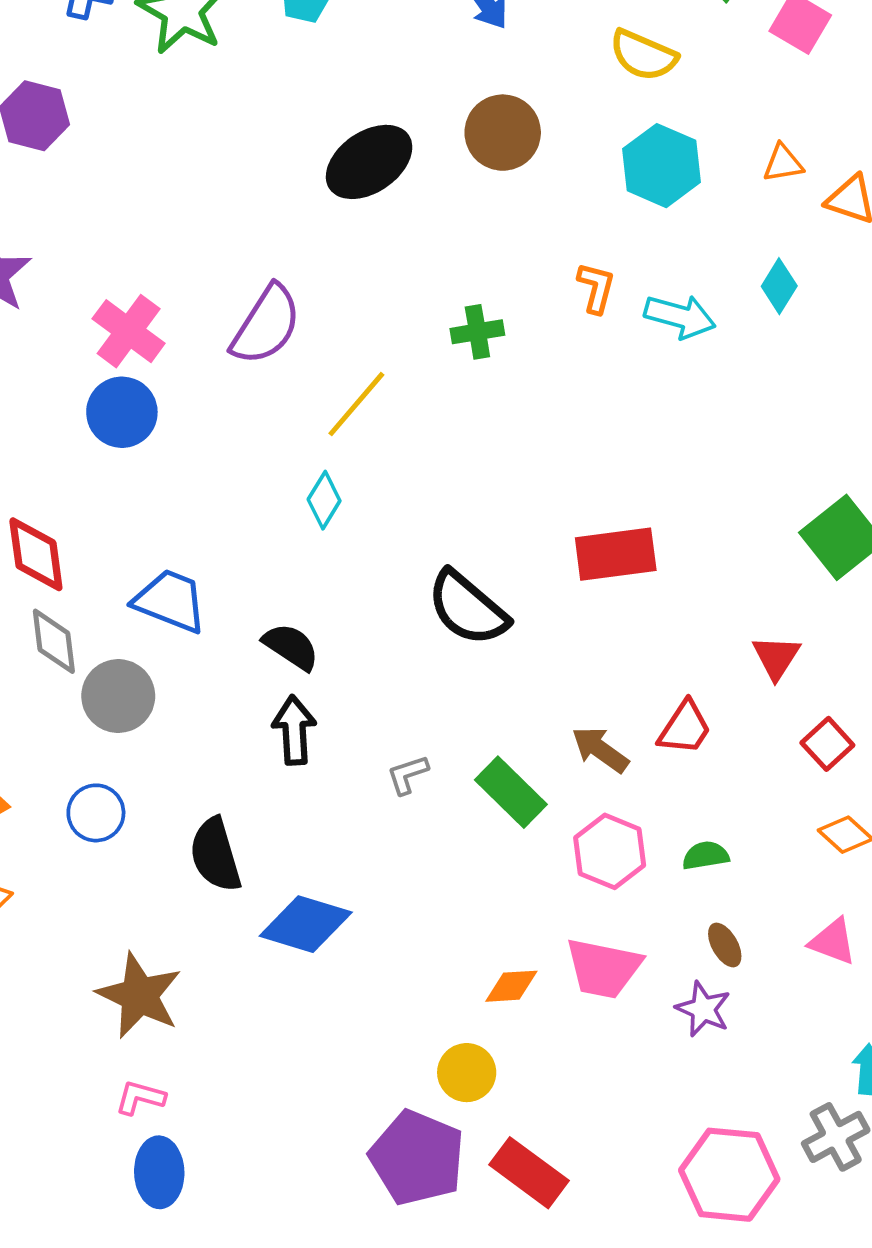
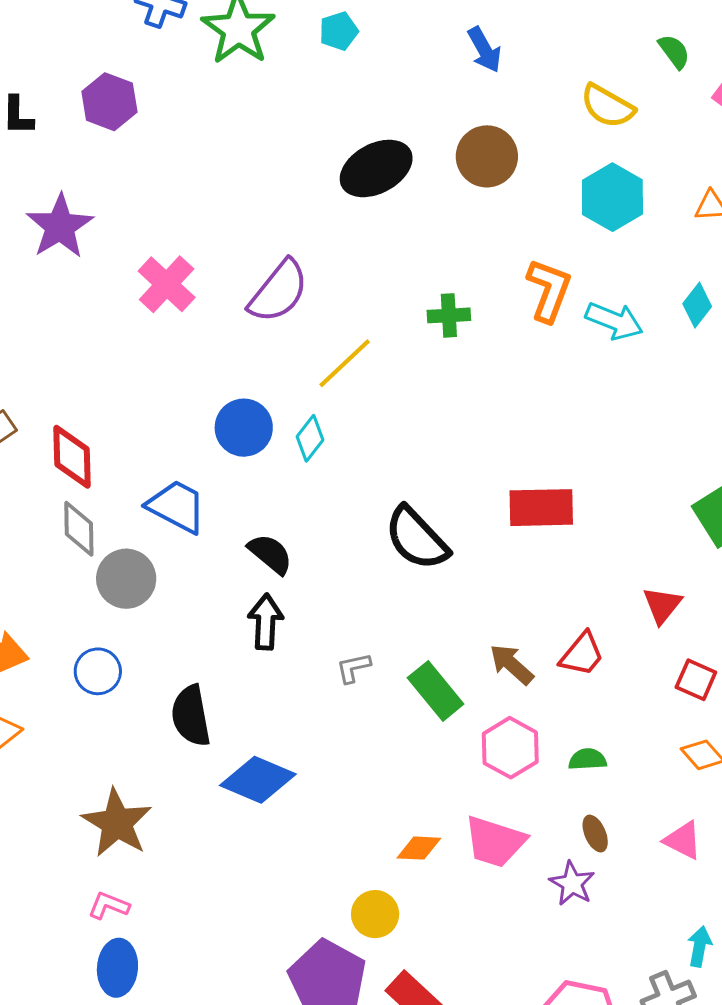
orange L-shape: (596, 288) -> (549, 290), size x1.5
blue circle: (122, 412) -> (244, 428), moved
red square: (827, 744) -> (696, 680), turned -30

